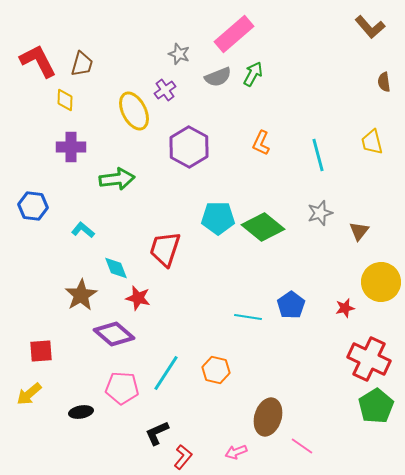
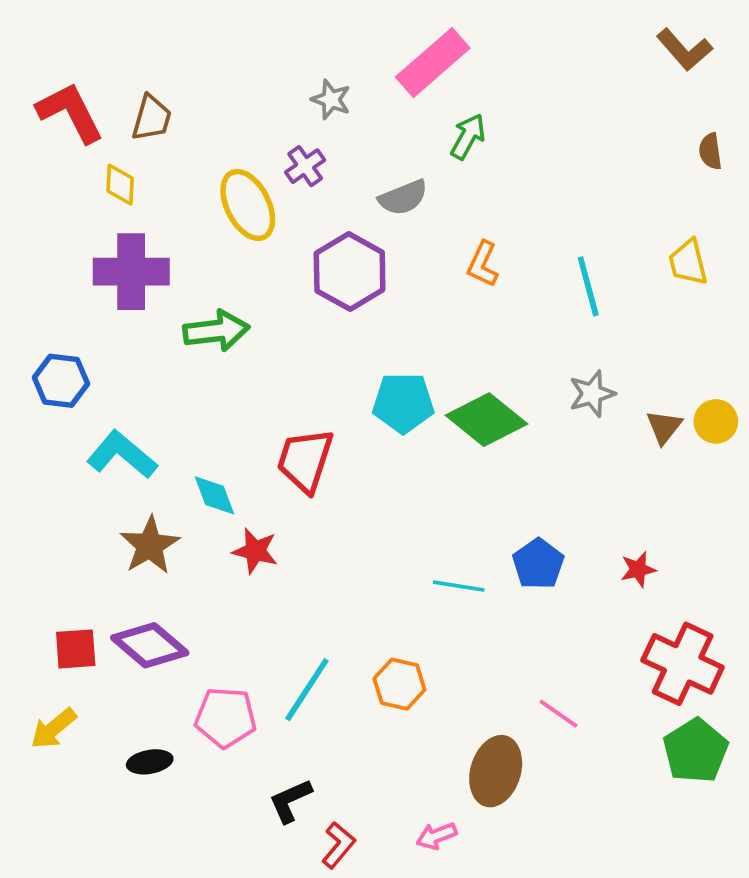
gray semicircle: (218, 77) -> (403, 198), moved
purple cross: (71, 147) -> (131, 272), size x1.4
cyan L-shape: (83, 230) -> (122, 455), moved, size x1.6
yellow circle: (381, 282) -> (716, 421), moved, size x0.6
purple diamond: (114, 334) -> (150, 645), moved
pink line: (302, 446) -> (559, 714), moved

